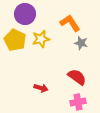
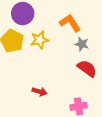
red semicircle: (77, 77) -> (87, 68), moved

